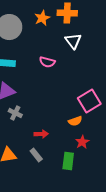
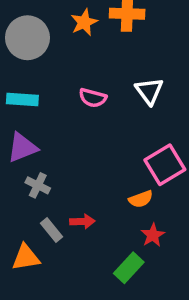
white triangle: (73, 41) -> (149, 91), moved
gray rectangle: (36, 155) -> (52, 230), moved
green rectangle: (68, 161) -> (129, 268), turned 36

